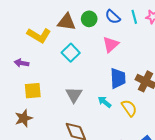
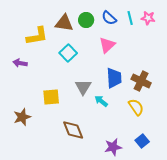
yellow L-shape: (39, 35) -> (37, 36), turned -40
yellow square: (33, 91) -> (51, 97), moved
gray triangle: (74, 95) -> (83, 87), moved
yellow semicircle: (129, 108) -> (136, 107), moved

